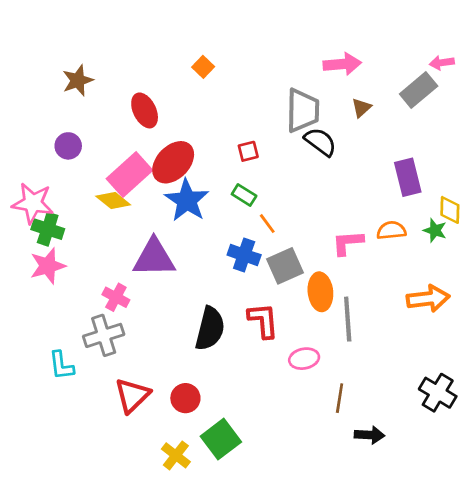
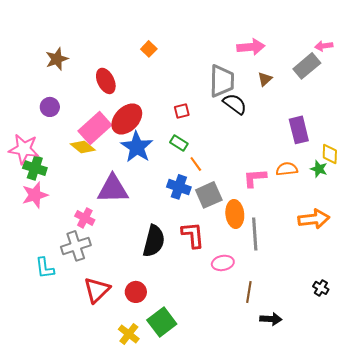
black cross: (438, 393) -> (321, 288), size x0.6

